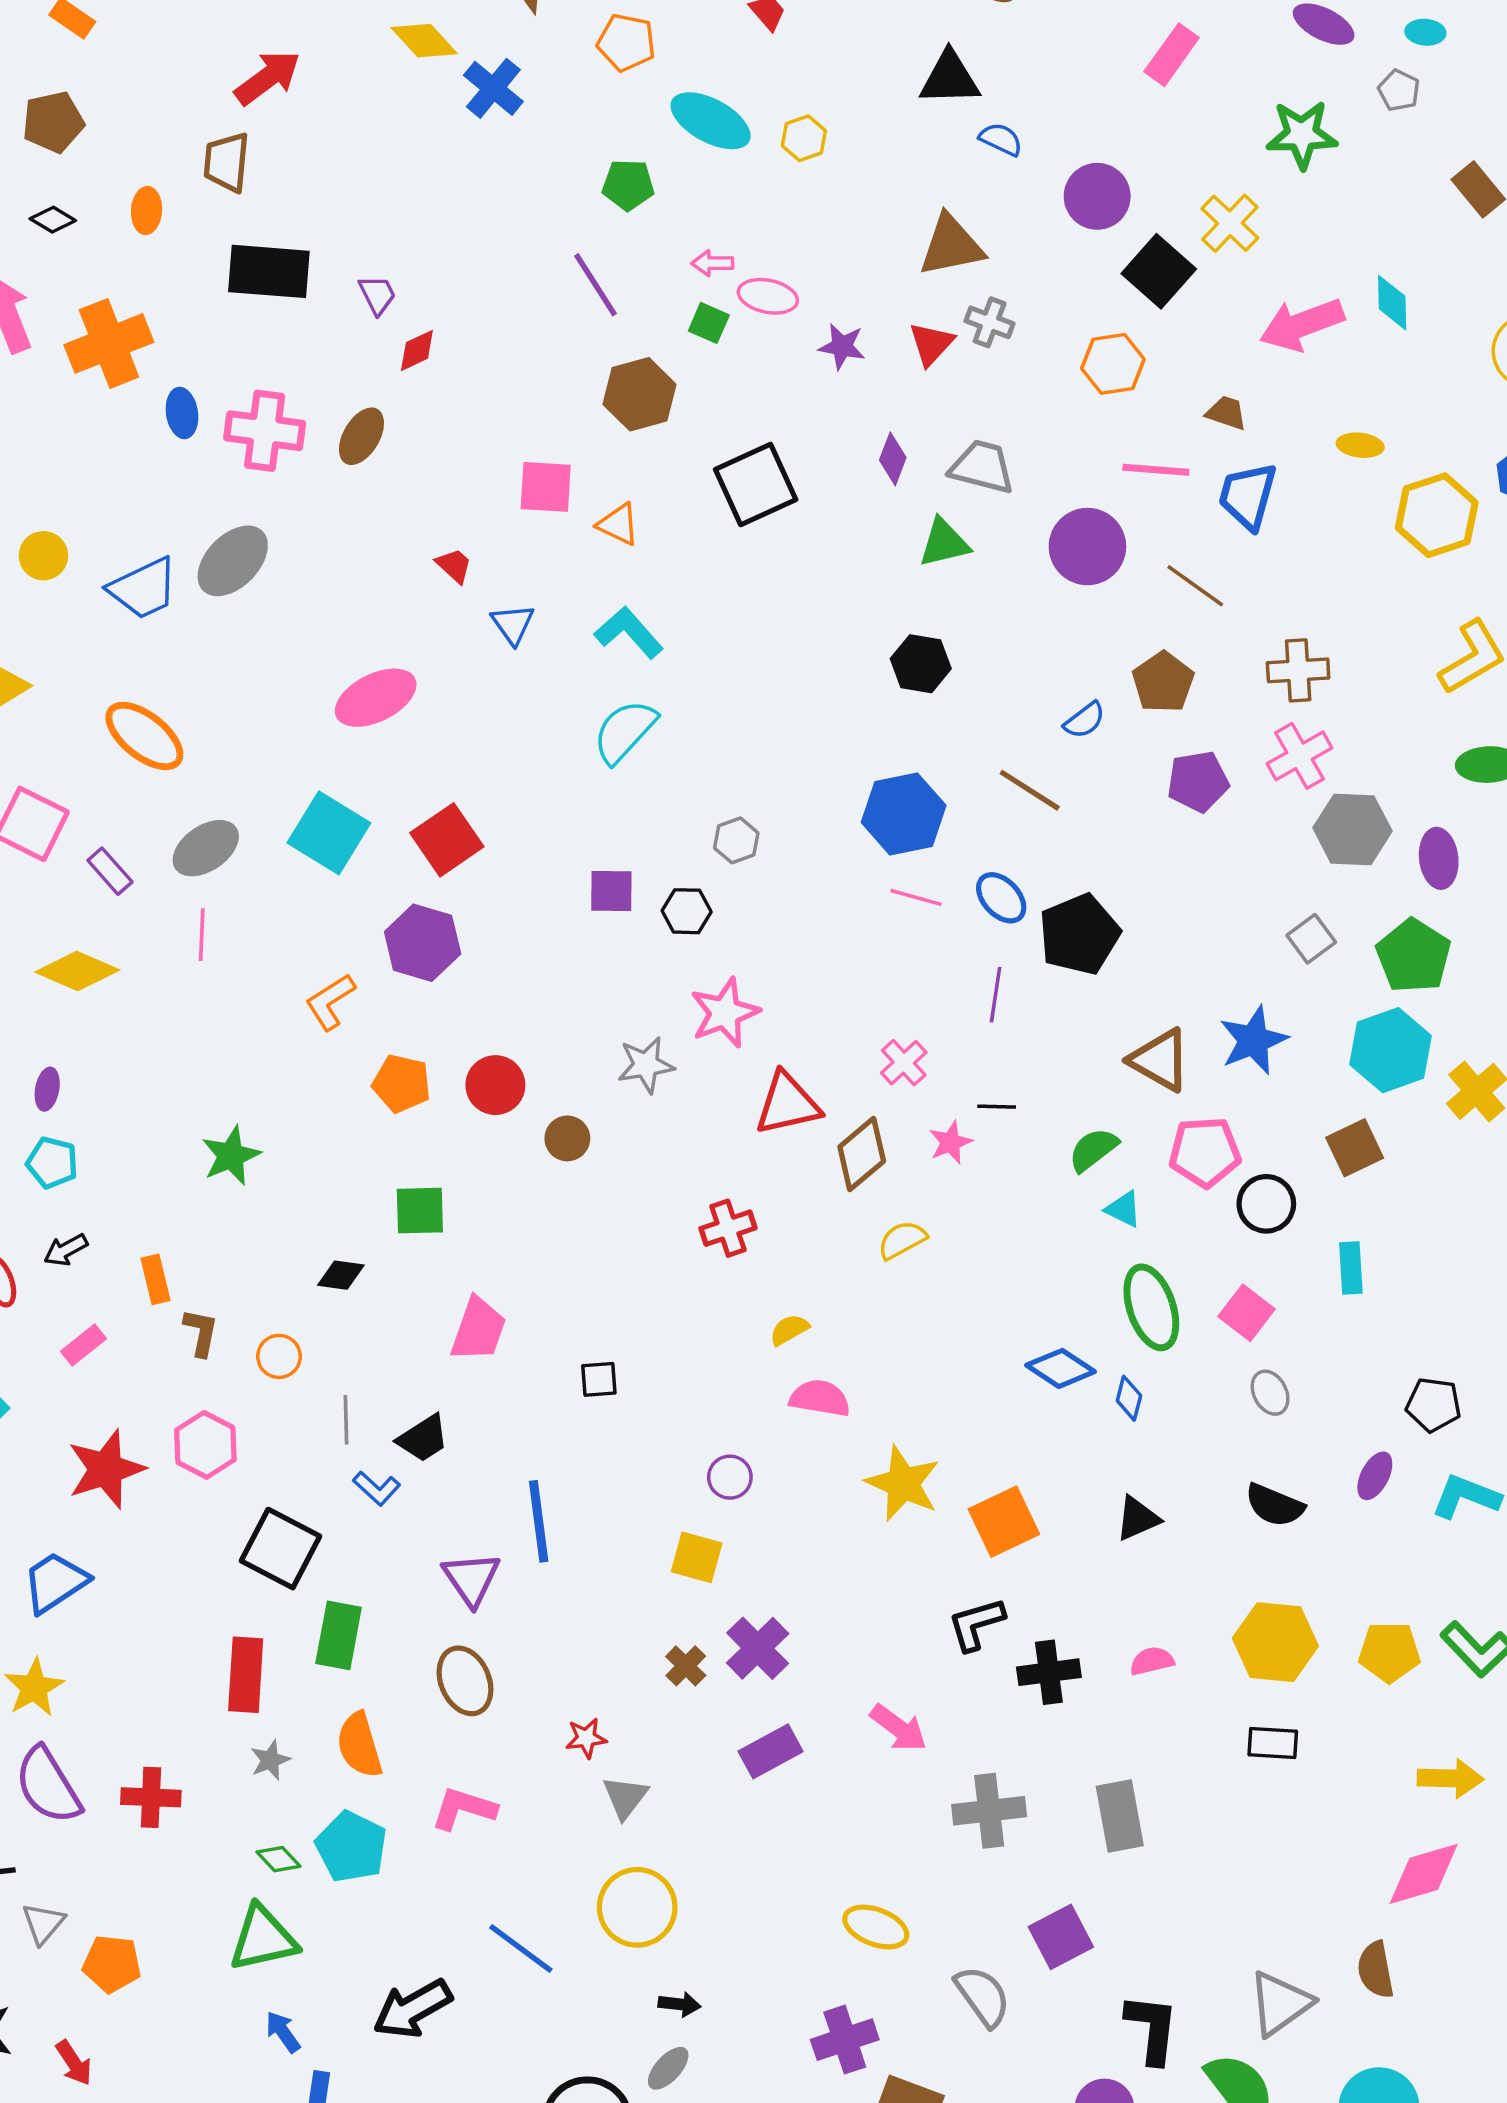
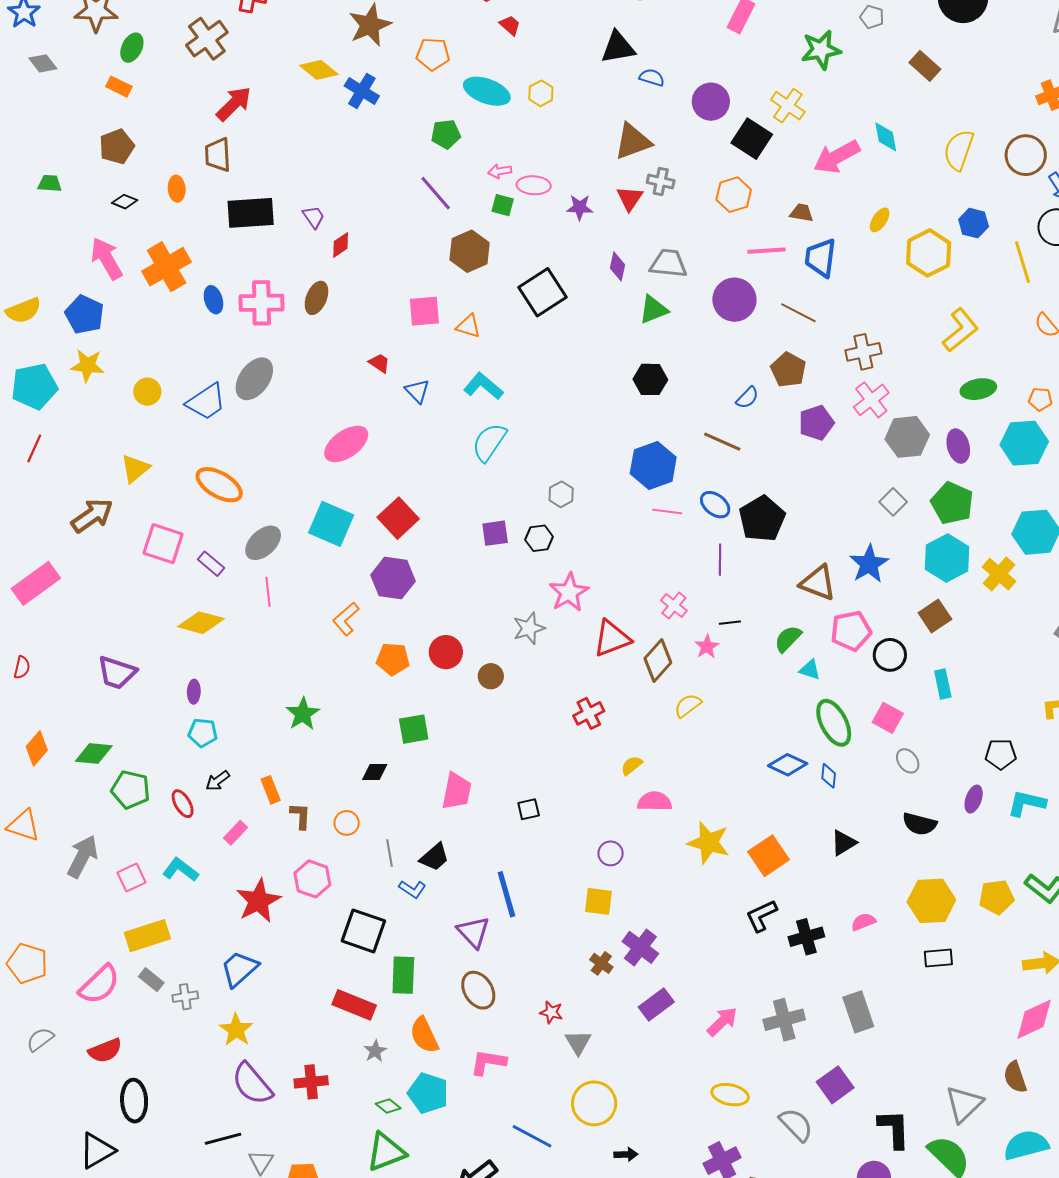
yellow ellipse: (1360, 445) -> (880, 220), turned -55
red rectangle: (246, 1675) -> (354, 1005), turned -63
pink arrow: (898, 1728) -> (722, 1022), moved, turned -72
red star: (586, 1738) -> (551, 1012), turned 30

